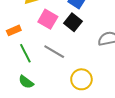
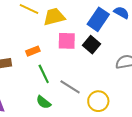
pink square: (48, 19) -> (67, 41), turned -30
gray line: (54, 52) -> (70, 87), moved

